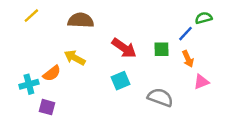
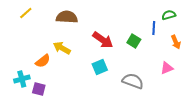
blue line: (186, 34) -> (154, 28), turned -40
green square: (161, 49) -> (134, 41), turned 32
orange arrow: (188, 59) -> (176, 42), moved
cyan cross: (29, 84) -> (22, 79), moved

